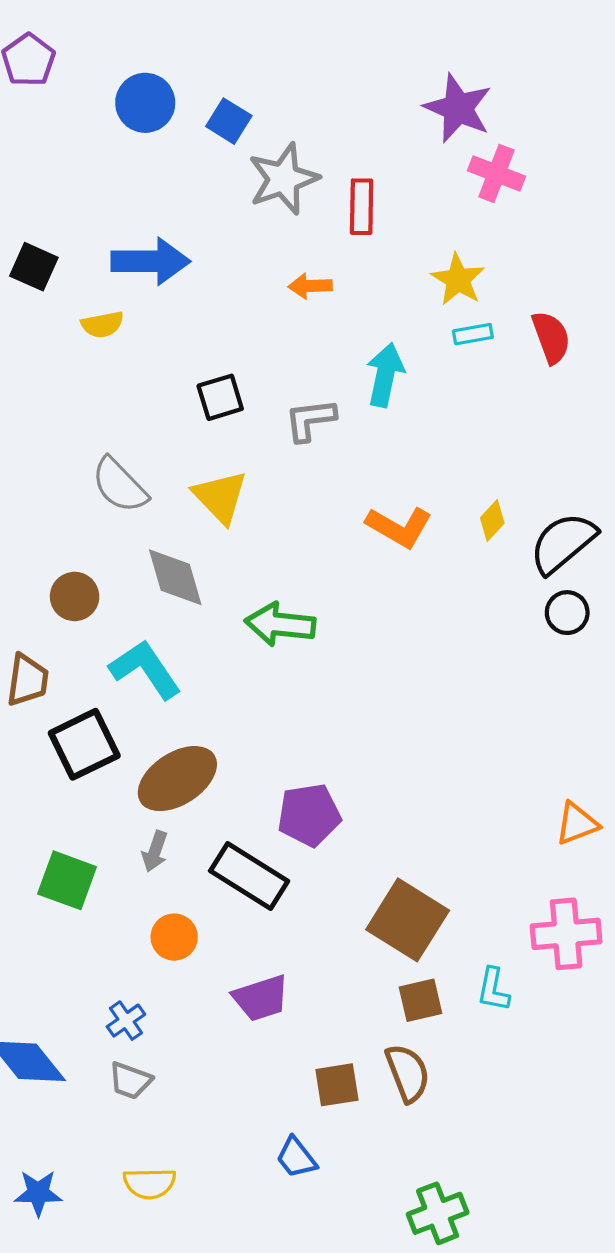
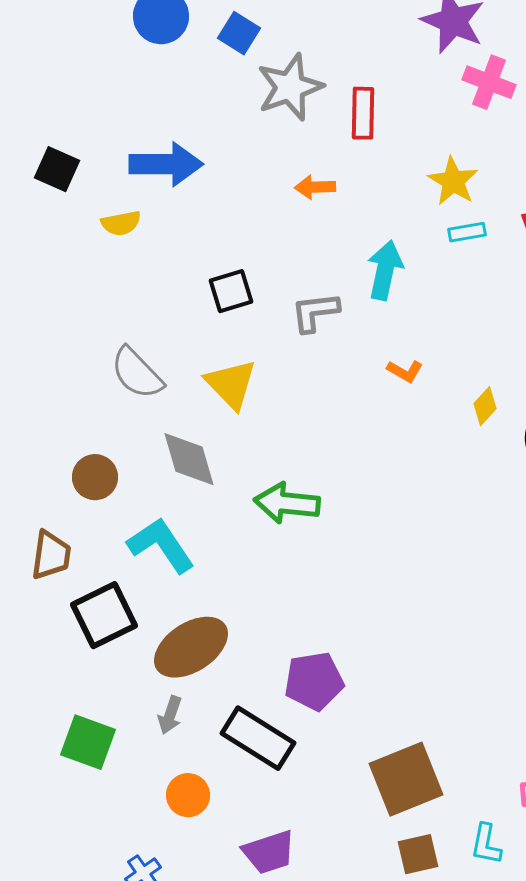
orange L-shape: (399, 527) -> (405, 371), moved, size x0.6
brown square: (408, 920) -> (406, 779), turned 36

